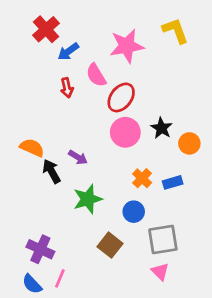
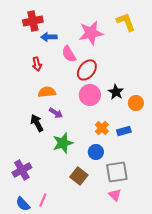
red cross: (46, 29) -> (33, 21), turned 30
blue arrow: (68, 52) -> (49, 37), turned 35
red arrow: (67, 88) -> (37, 64), moved
orange semicircle: (32, 148) -> (47, 92), moved, turned -30
purple cross: (40, 249) -> (22, 170), moved, turned 36

